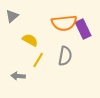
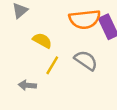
gray semicircle: (65, 56) -> (86, 60), turned -66

